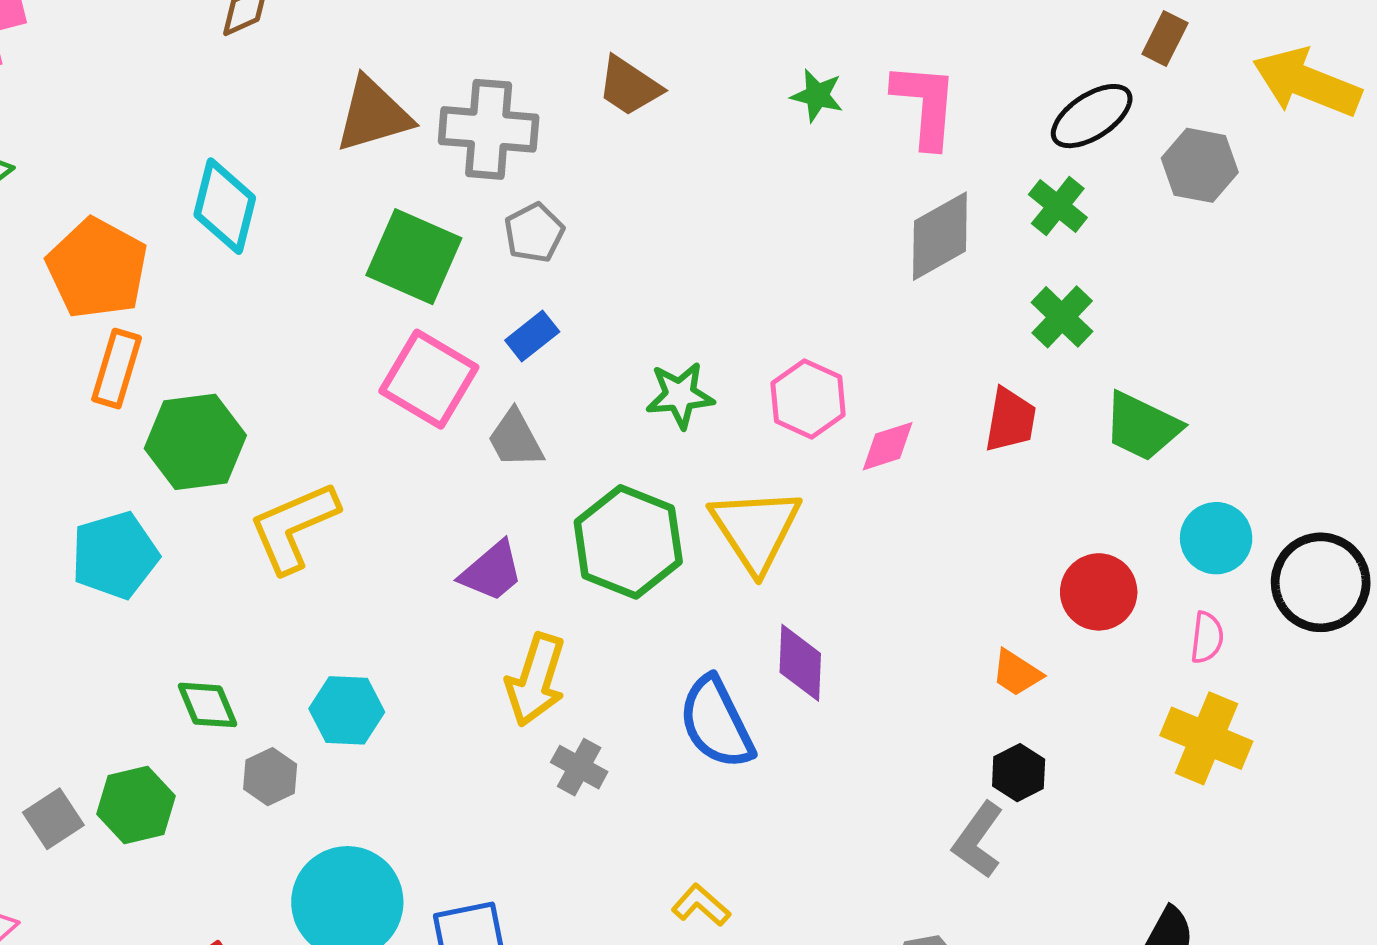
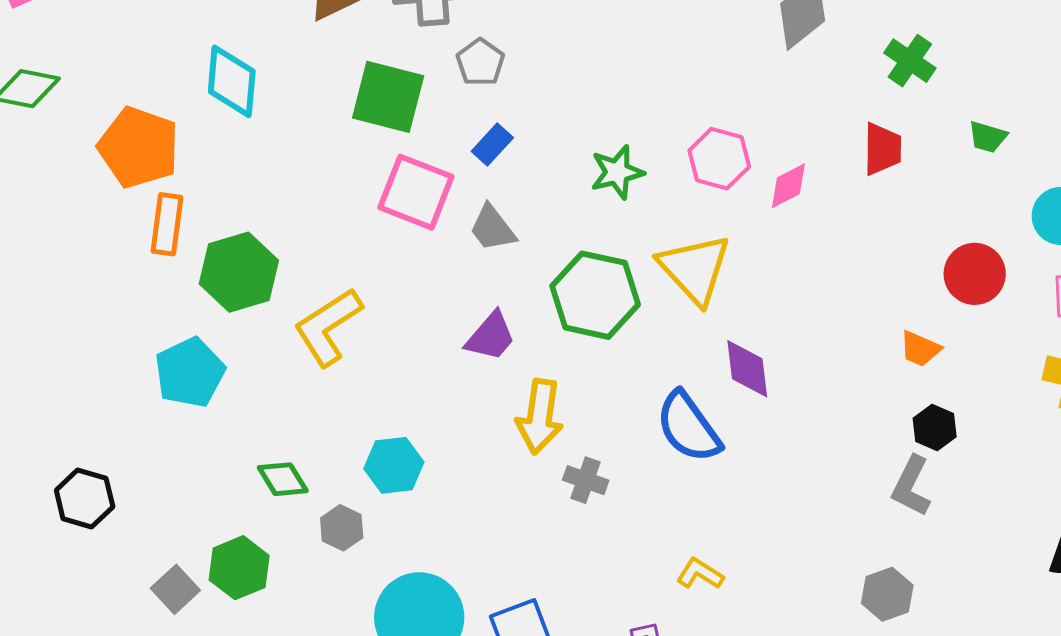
green trapezoid: (1142, 426) -> (988, 137), size x0.6

